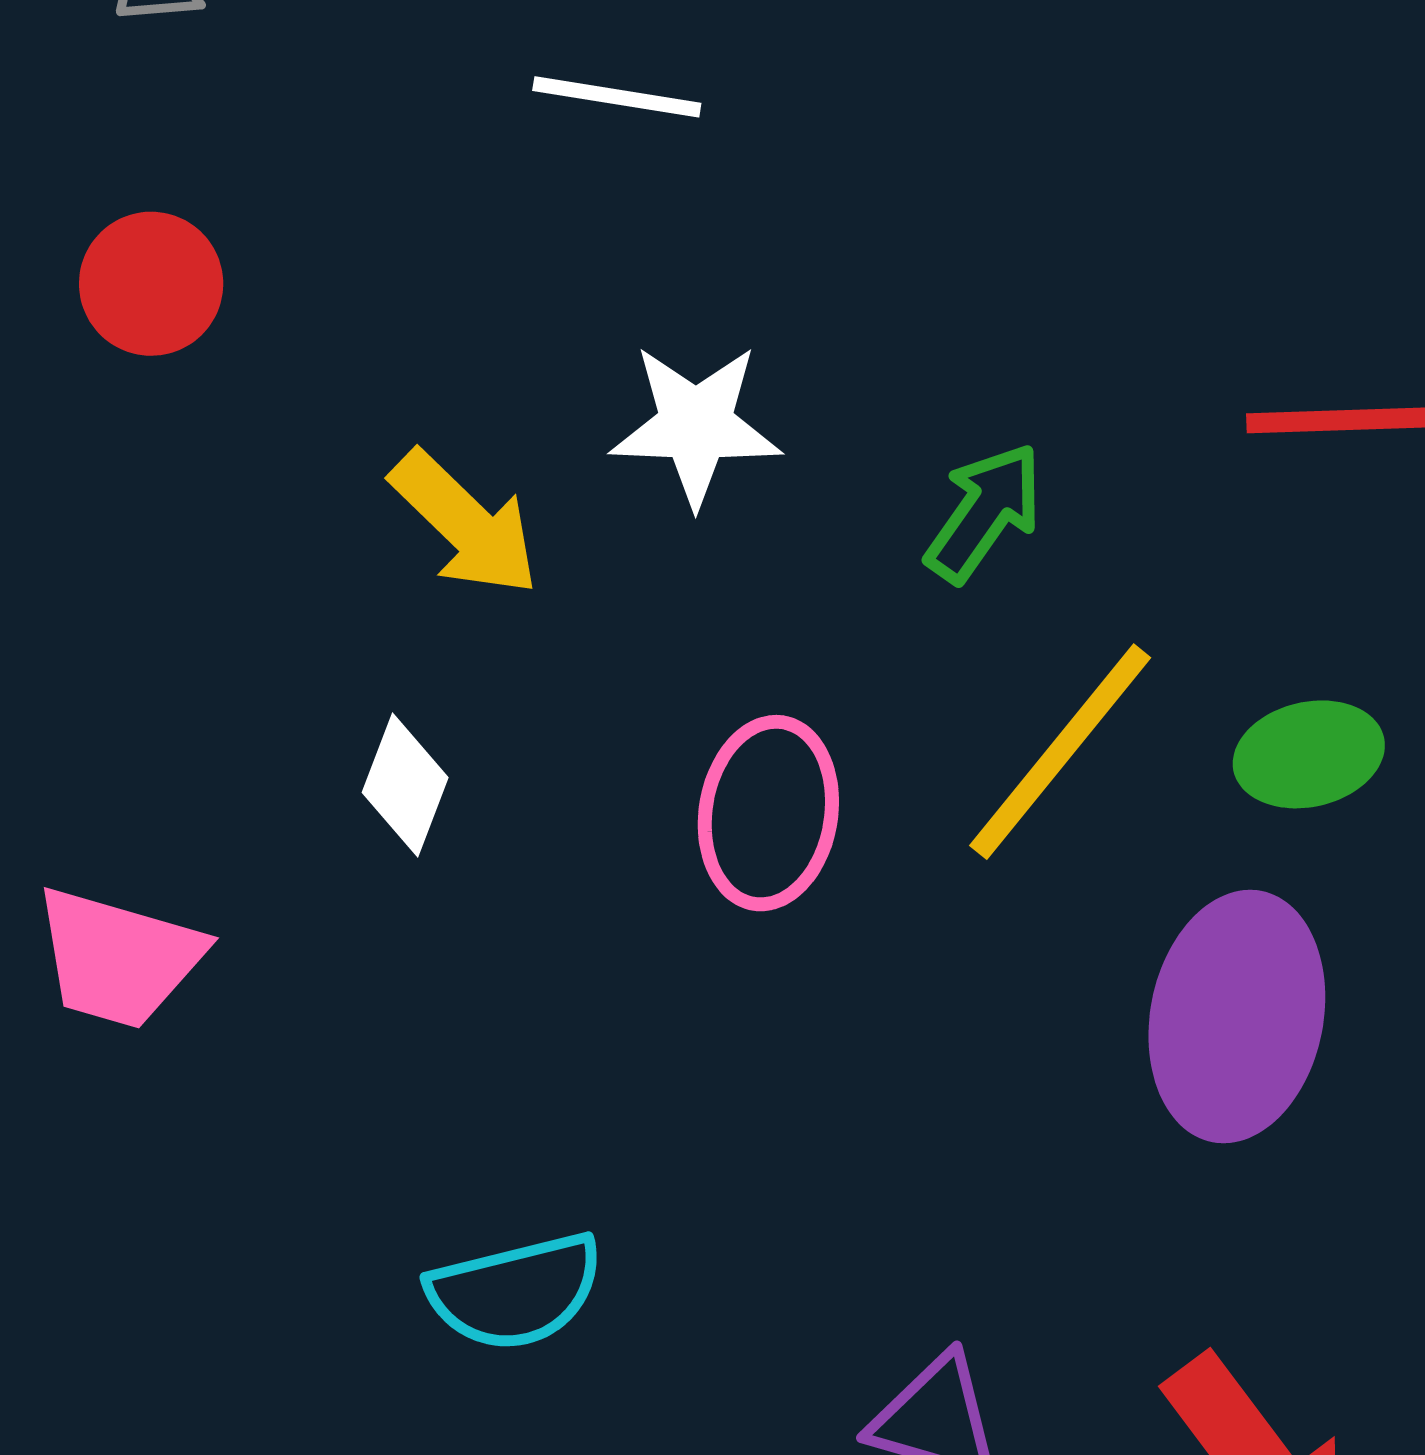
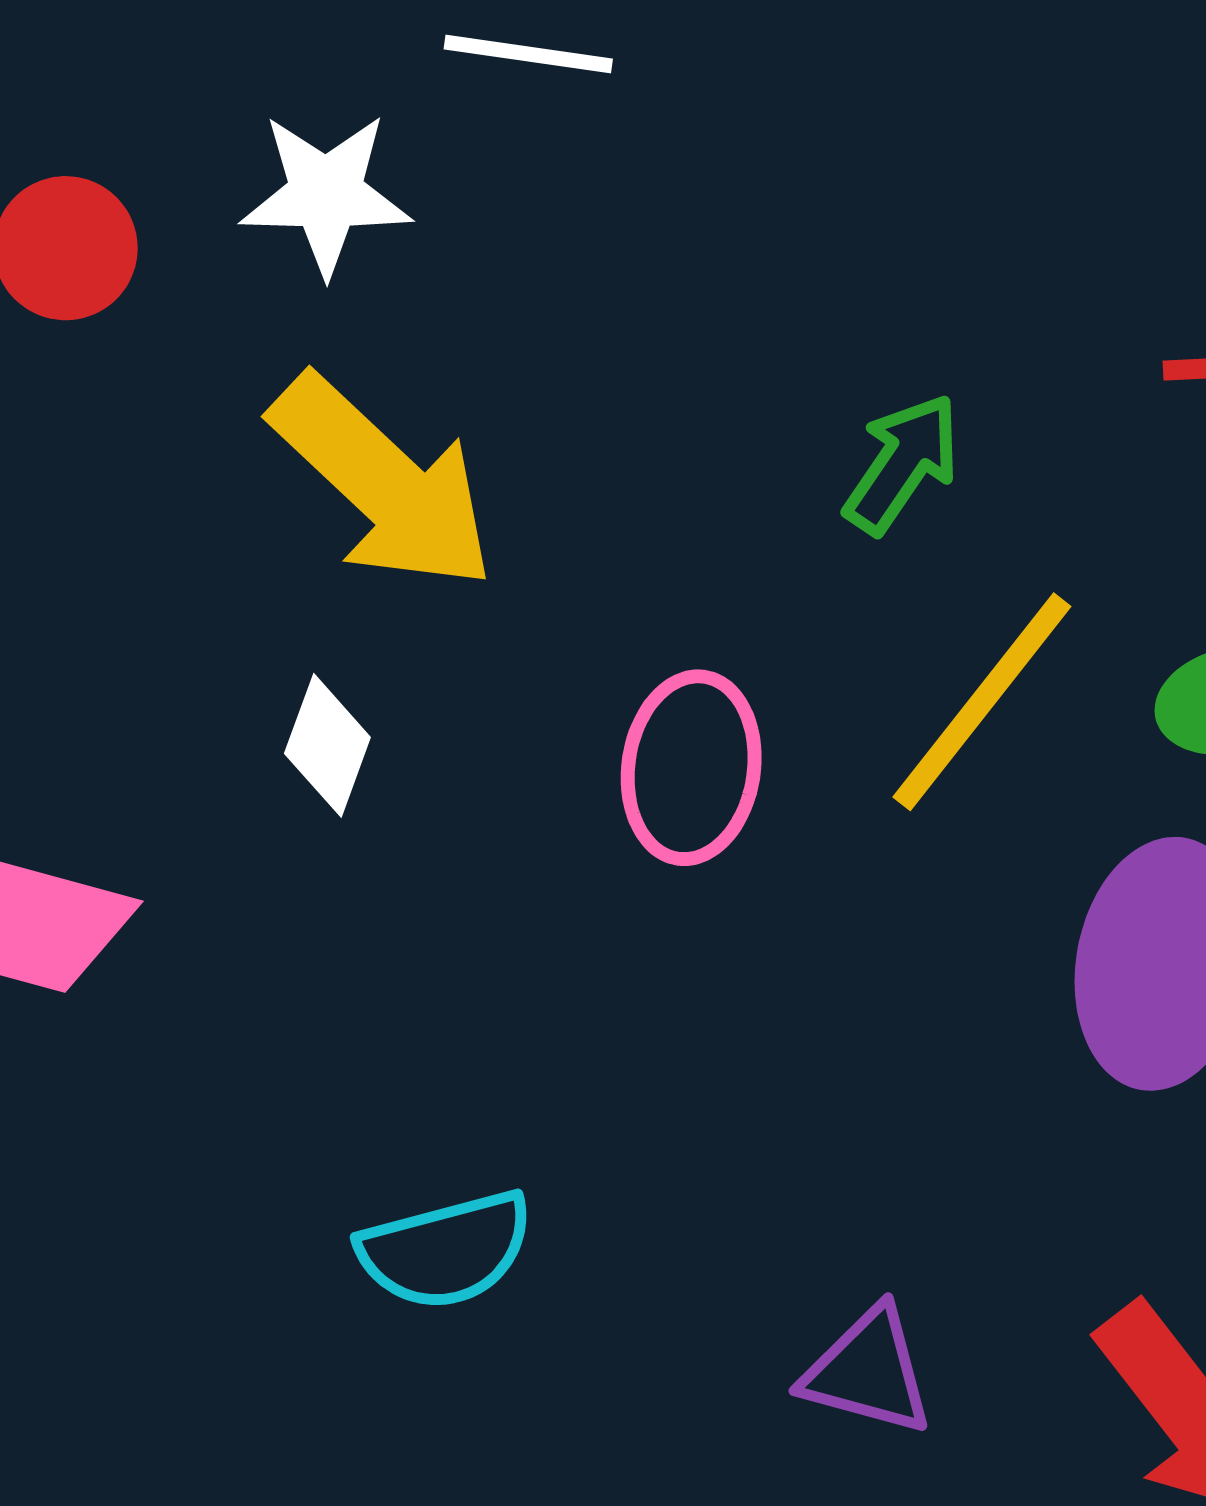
white star: (696, 425) -> (326, 194), moved
yellow arrow: (465, 523) -> (383, 483), size x1.5

